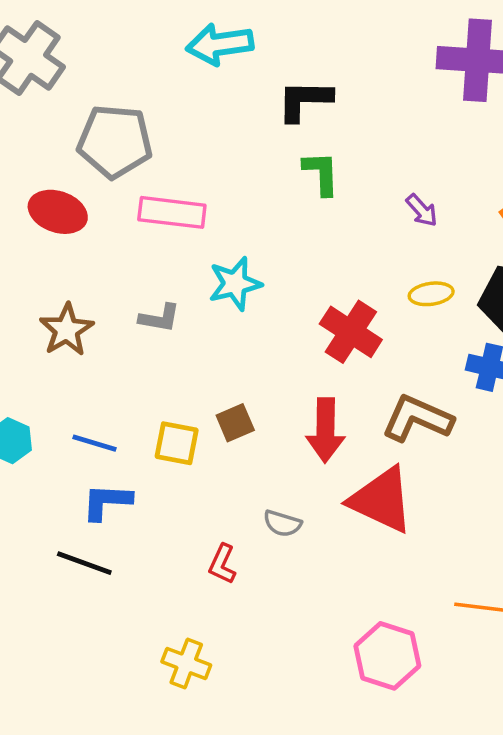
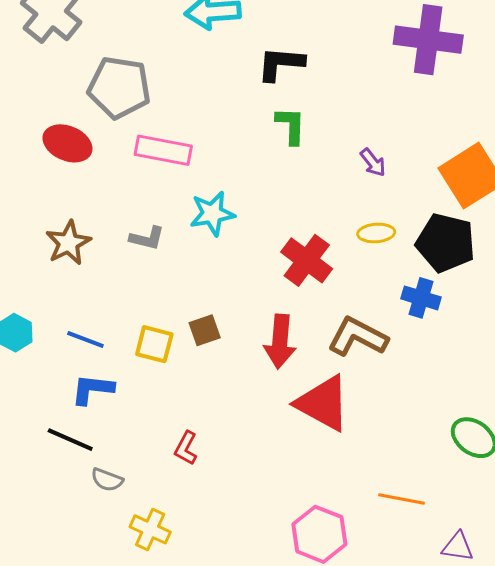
gray semicircle: (282, 523) -> (107, 480), moved

